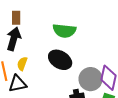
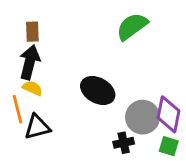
green semicircle: (64, 31) -> (132, 26), moved, turned 140
yellow semicircle: (22, 64) -> (32, 88), moved, turned 96

